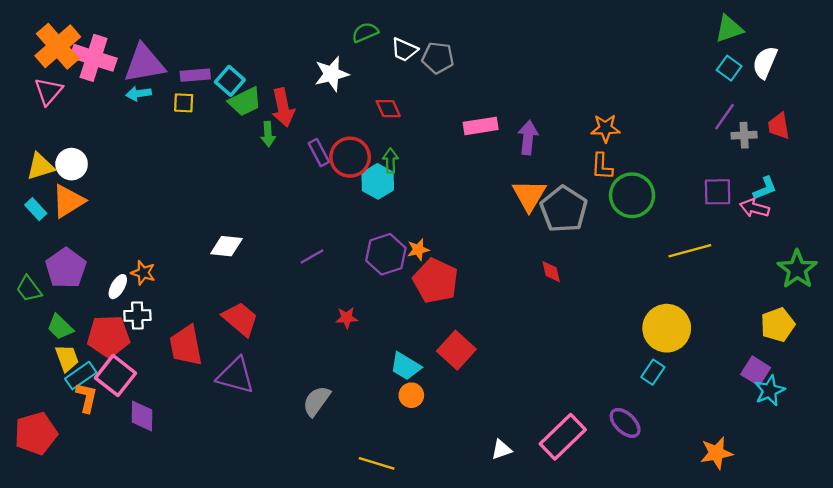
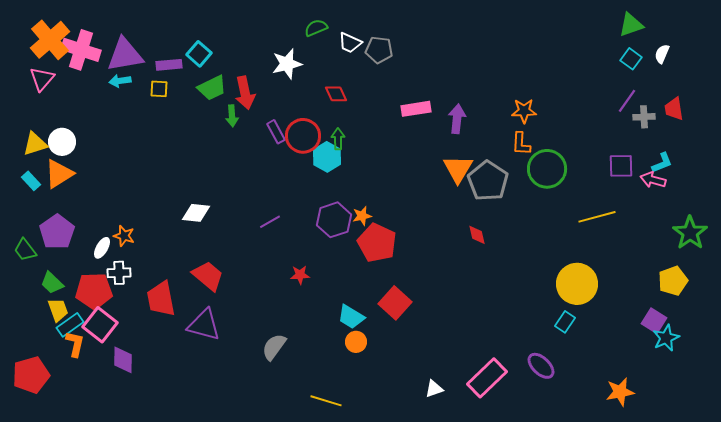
white semicircle: (765, 62) -> (662, 54), size x0.7
cyan square: (230, 81) -> (199, 54), moved

